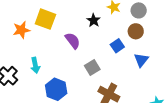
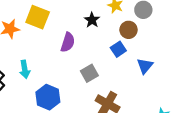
brown circle: (136, 31) -> (129, 30), moved
purple semicircle: (73, 41) -> (68, 42), turned 54

